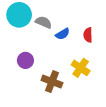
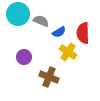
red semicircle: (88, 35) -> (83, 33), size x1.5
yellow cross: (81, 68) -> (68, 52), moved

